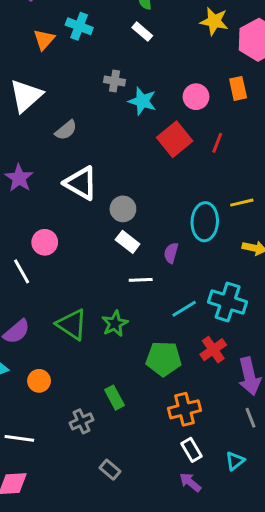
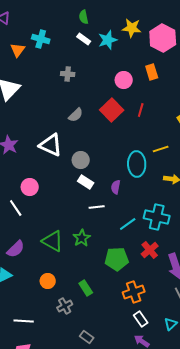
cyan star: (142, 101) -> (108, 40), moved, turned -30
gray semicircle: (66, 130) -> (76, 115), moved
orange circle: (39, 381) -> (48, 281), moved

